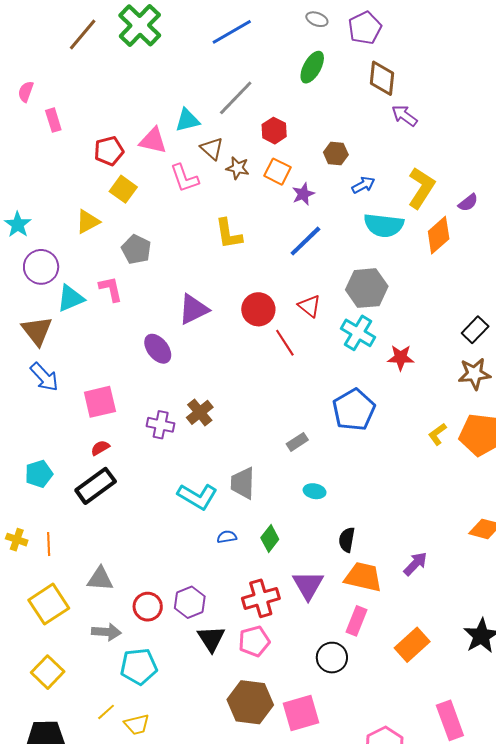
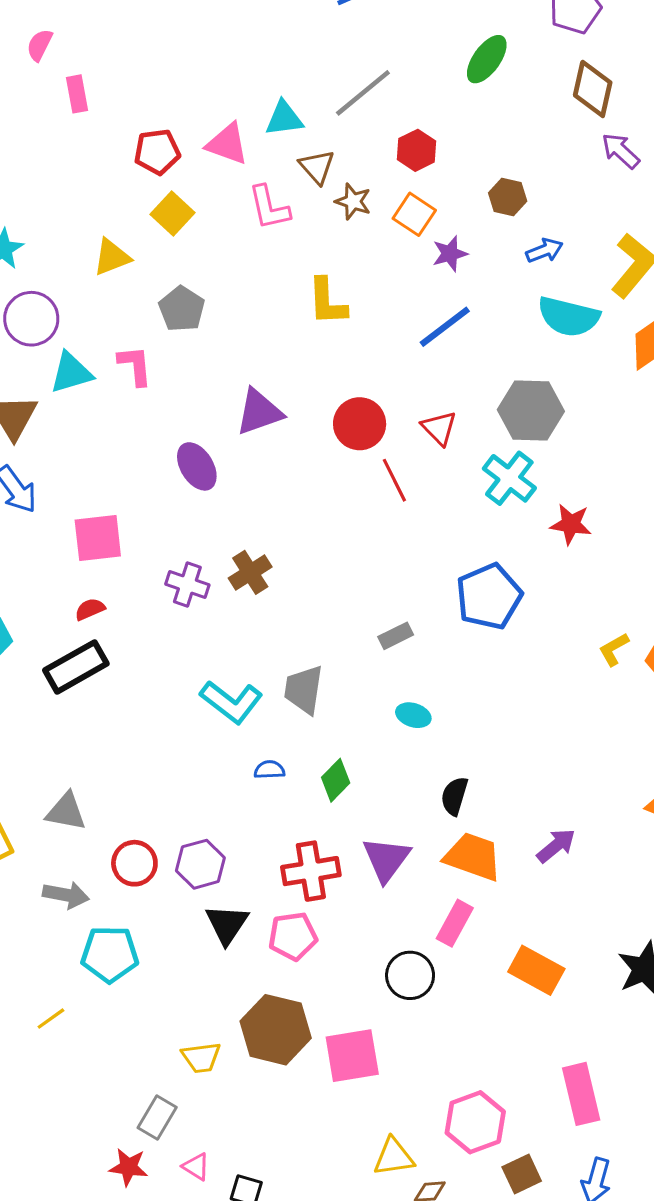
orange rectangle: (412, 645) -> (536, 970), turned 64
yellow trapezoid: (137, 724) -> (201, 1057), moved

